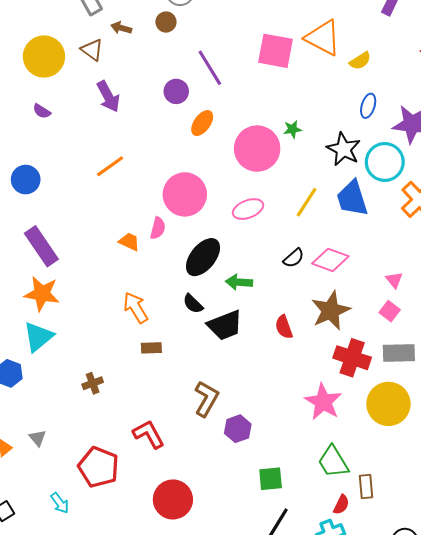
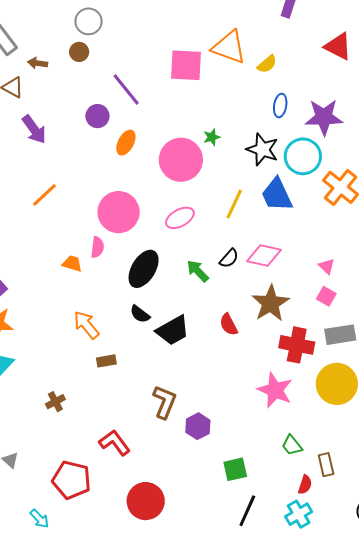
green arrow: (239, 282) -> (198, 271), moved, turned 50
green trapezoid: (333, 462) -> (292, 445), size x0.7

